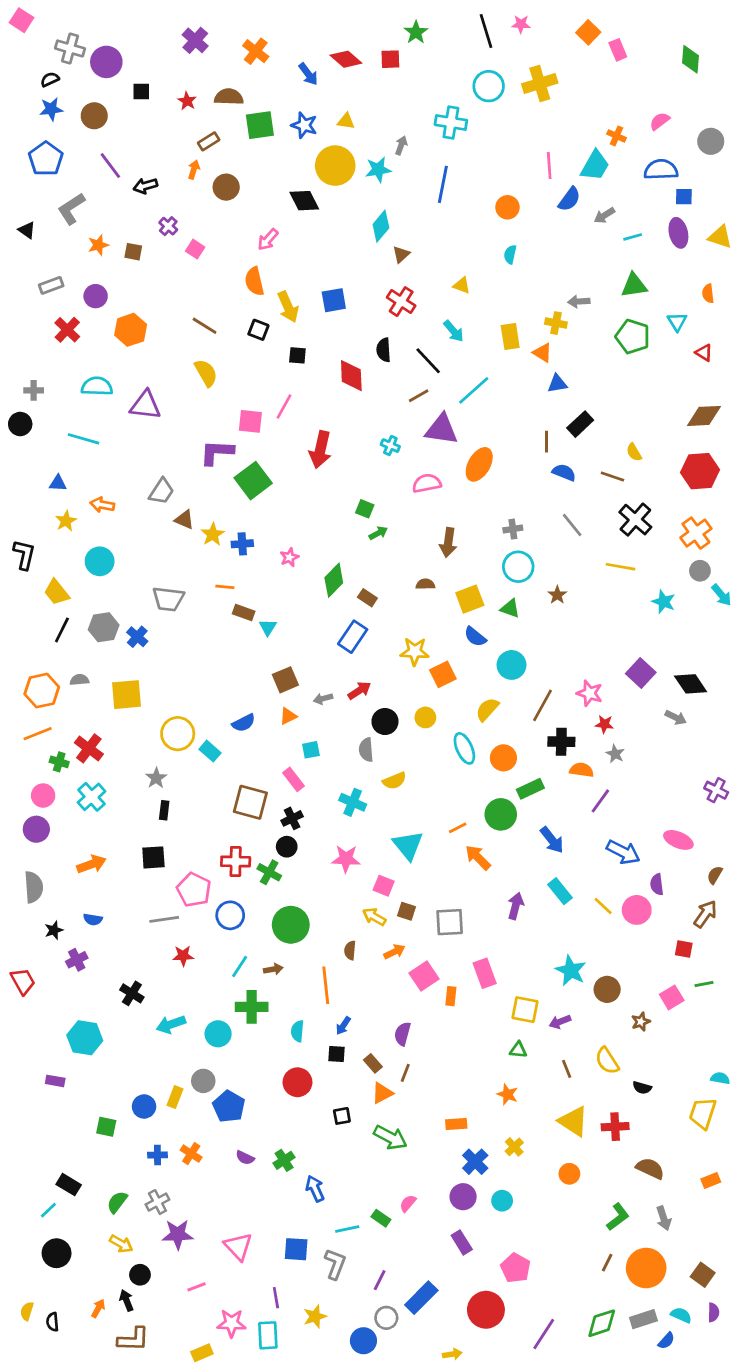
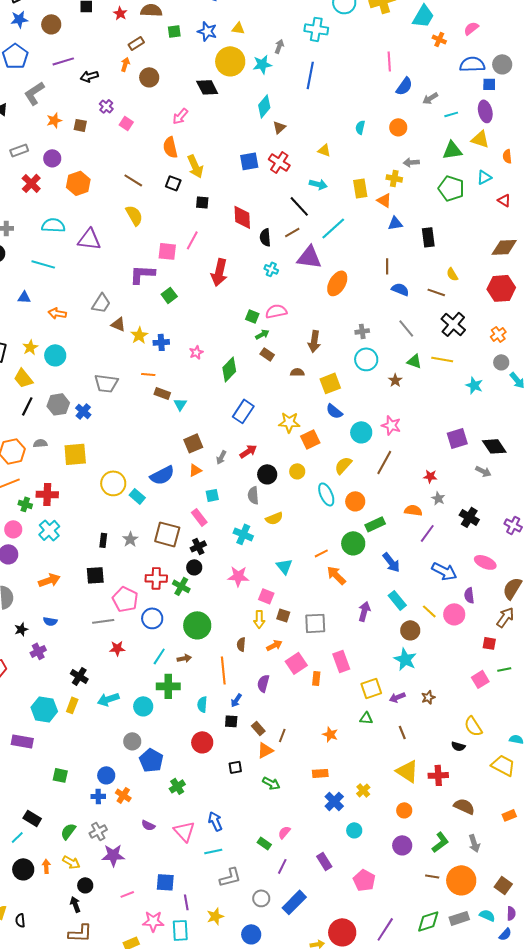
green square: (260, 125) -> (174, 31), size x0.6
gray circle: (711, 141) -> (502, 64), moved
purple line: (110, 166) -> (63, 61), turned -70
cyan trapezoid: (595, 166) -> (423, 16), moved
orange circle: (507, 207) -> (398, 127), moved
yellow triangle: (720, 237) -> (480, 139), moved
blue square: (334, 300) -> (249, 161), moved
cyan triangle: (677, 322) -> (484, 177), turned 35
cyan arrow: (454, 331) -> (318, 184), turned -36
black semicircle: (384, 350) -> (265, 237), moved
black rectangle: (580, 424) -> (428, 237), moved, turned -54
green square: (253, 481) -> (169, 295), size x0.6
pink semicircle: (427, 483) -> (276, 311), moved
yellow star: (66, 521) -> (30, 347), moved
orange cross: (696, 533) -> (498, 334), size x0.7
brown rectangle: (367, 598) -> (267, 354), moved
green triangle: (510, 608) -> (414, 361), moved
purple square: (641, 673) -> (457, 438), turned 30
pink star: (590, 693) -> (391, 425), moved
gray arrow: (323, 699) -> (221, 457), turned -48
blue semicircle: (244, 723) -> (162, 475), size x1.4
black cross: (561, 742) -> (469, 517), moved, turned 30
red cross: (89, 748) -> (47, 494), turned -35
gray star: (156, 778) -> (130, 539), moved
cyan triangle: (408, 845) -> (284, 566), size x0.7
brown semicircle: (715, 875) -> (512, 588), size x1.6
yellow arrow: (374, 917) -> (259, 619), turned -120
brown circle: (607, 989) -> (410, 630), moved
yellow square: (525, 1010) -> (371, 688), turned -30
brown star: (641, 1022) -> (428, 697), moved
purple semicircle: (402, 1034) -> (263, 683), moved
yellow semicircle: (607, 1061) -> (473, 726), moved
purple rectangle: (55, 1081) -> (22, 741), size x1.5
orange star: (507, 1094) -> (330, 734), moved
yellow rectangle: (175, 1097) -> (72, 705), moved
blue circle: (144, 1106) -> (106, 775), moved
yellow trapezoid: (703, 1113) -> (503, 765), turned 100
green arrow: (390, 1137) -> (271, 783), size x0.7
purple semicircle: (245, 1158) -> (148, 825), moved
green cross: (284, 1160) -> (177, 786), moved
purple circle: (463, 1197) -> (402, 845), moved
cyan line: (347, 1229) -> (213, 851), moved
pink triangle: (238, 1246) -> (184, 831), moved
blue square: (296, 1249) -> (165, 882), moved
brown line: (607, 1263) -> (432, 876), turned 72
gray L-shape: (335, 1264) -> (230, 877), turned 55
purple line: (380, 1280) -> (282, 866), moved
orange arrow: (98, 1308) -> (46, 866), moved, turned -32
red circle: (486, 1310) -> (342, 932), moved
gray circle: (386, 1318) -> (261, 898), moved
blue semicircle: (666, 1341) -> (505, 934), moved

